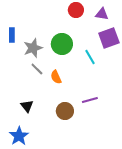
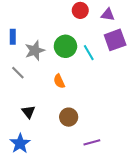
cyan line: (90, 57) -> (89, 53), moved
gray line: (37, 69) -> (18, 73), moved
purple line: (90, 100) -> (92, 142), moved

